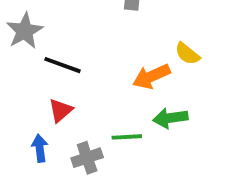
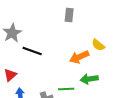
red triangle: (61, 110) -> (10, 75), moved

